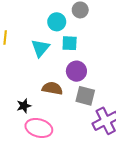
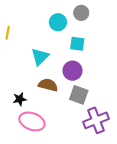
cyan square: (70, 43) -> (77, 44), moved
cyan triangle: (40, 48) -> (40, 57), moved

